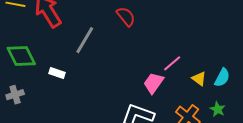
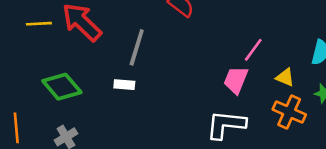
white rectangle: (57, 73) -> (124, 85), moved
yellow triangle: (199, 79) -> (285, 77), moved

